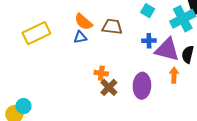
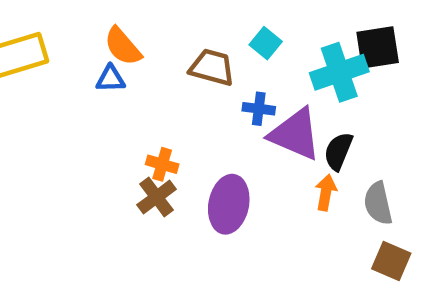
brown trapezoid: (112, 27) -> (212, 67), moved
orange cross: (101, 73) -> (162, 164), moved
orange arrow: (174, 75) -> (326, 193), moved

